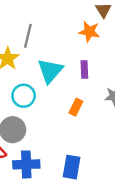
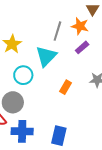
gray line: (28, 36) -> (57, 31), moved
purple rectangle: (84, 69) -> (82, 47), moved, turned 48

